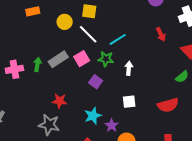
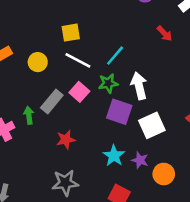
yellow circle: (65, 22) -> (38, 62), moved
white arrow: (129, 68) -> (139, 86), size x1.5
purple square: (96, 82) -> (119, 112), moved, size x1.5
red star: (60, 101) -> (66, 140), moved
white square: (129, 102) -> (152, 125), size x1.5

